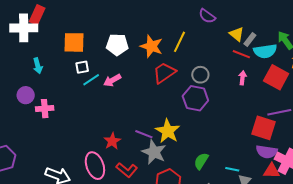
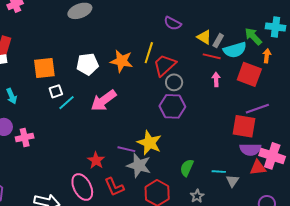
red trapezoid: (164, 73) -> (164, 65), moved
pink arrow: (112, 80) -> (104, 101), moved, size x1.5
red L-shape: (127, 170) -> (114, 187), turned 35

